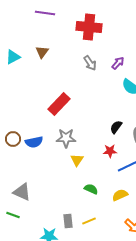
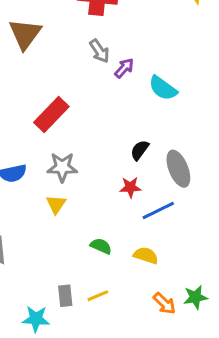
brown triangle: (42, 52) -> (25, 34), size x1.6
purple arrow: (118, 63) -> (124, 68), moved
yellow triangle: (77, 160) -> (56, 204), moved
yellow semicircle: (120, 195) -> (146, 255), turned 42

